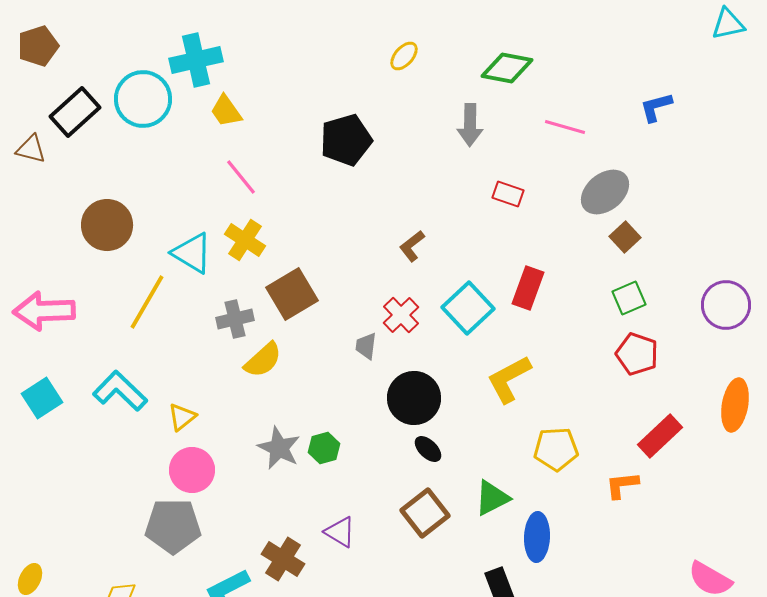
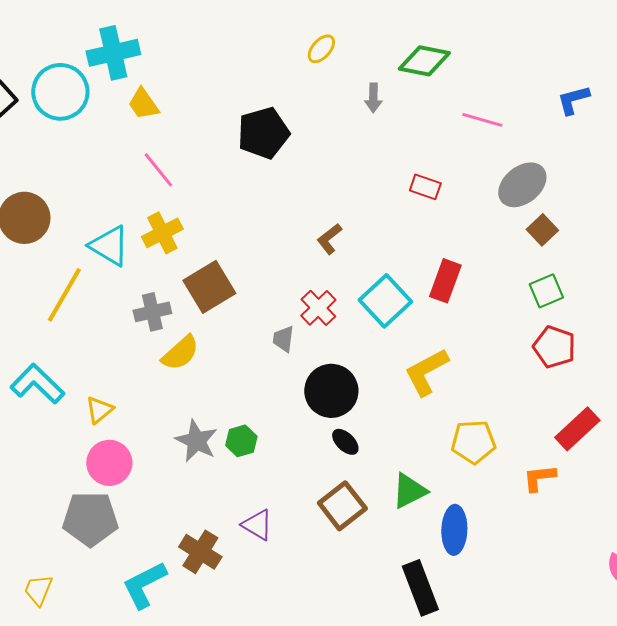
gray arrow: (470, 125) -> (373, 98), moved, size x0.7
yellow cross: (245, 240) -> (162, 233), turned 30

